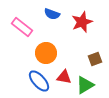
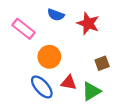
red star: (82, 22) -> (88, 23), turned -30

